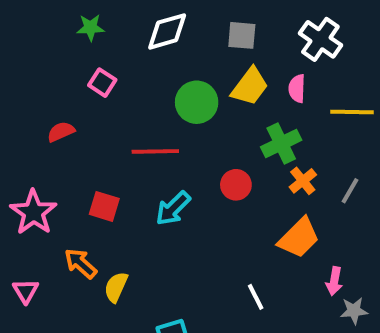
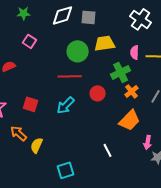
gray square: (242, 35) -> (89, 17), moved
yellow trapezoid: (250, 86) -> (105, 43), turned -135
pink semicircle: (297, 88) -> (135, 52), moved
red line: (155, 151) -> (70, 76), moved

